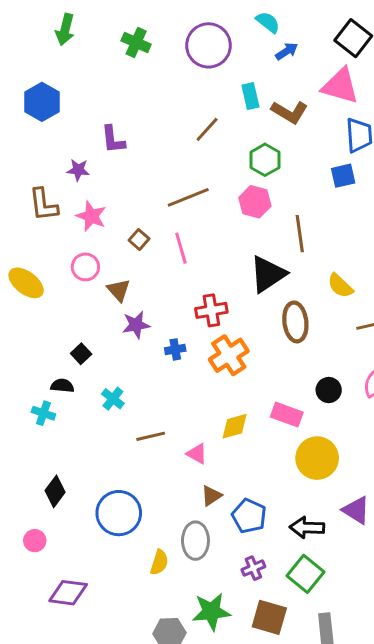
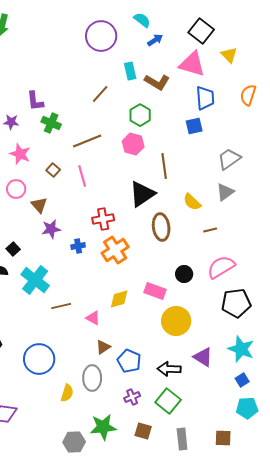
green cross: (136, 43) -> (51, 123), moved
cyan cross: (113, 399) -> (35, 280), size x1.8
brown square: (269, 617) -> (143, 431), size x0.7

